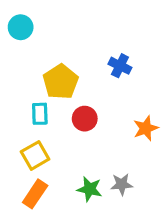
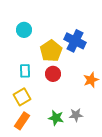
cyan circle: (21, 27) -> (24, 30), moved
blue cross: (120, 66) -> (75, 41), size x1.5
yellow pentagon: (61, 82) -> (51, 51), moved

